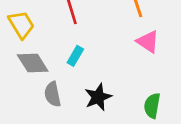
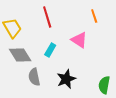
pink triangle: (148, 42) -> (79, 40), moved

